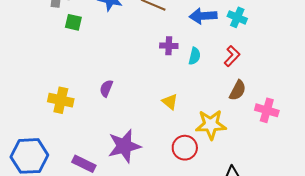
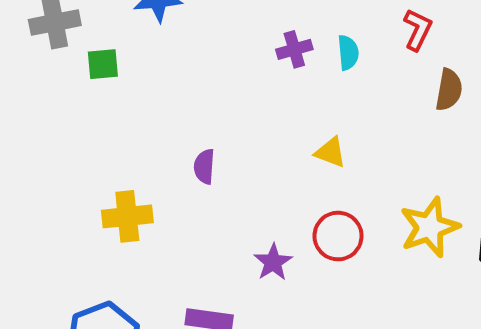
yellow star: (211, 125) -> (429, 227), moved
purple star: (124, 146) -> (273, 262), size x0.6
red circle: (185, 148) -> (338, 236), moved

